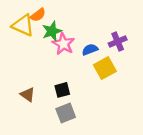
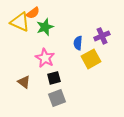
pink star: (63, 44) -> (45, 58), moved
blue semicircle: (90, 50) -> (78, 43), turned -64

